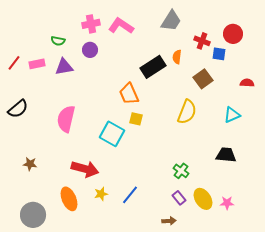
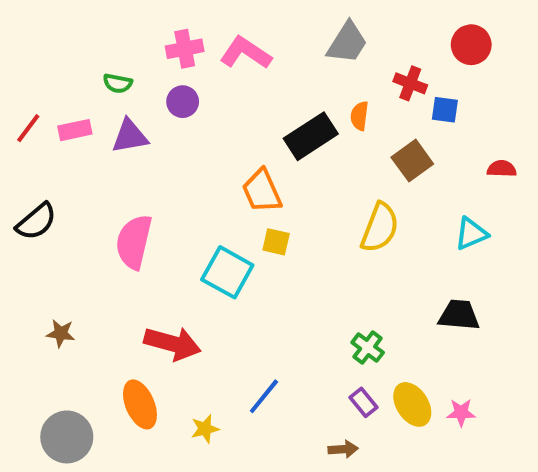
red circle: (233, 34) -> (471, 45), moved
yellow star: (101, 194) -> (205, 429), moved

